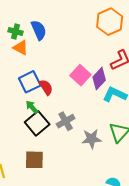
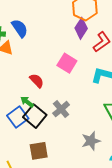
purple diamond: (99, 79) -> (81, 28), moved
blue square: (30, 82) -> (18, 117), moved
gray star: (92, 139) -> (91, 141), moved

